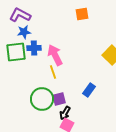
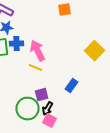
yellow line: (53, 72) -> (36, 68), turned -48
green circle: (42, 99) -> (28, 109), moved

